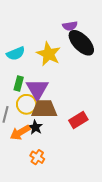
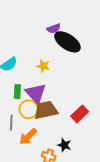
yellow star: (49, 54) -> (43, 66), moved, size x0.6
black star: (35, 127) -> (64, 145), moved

